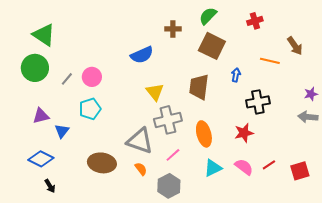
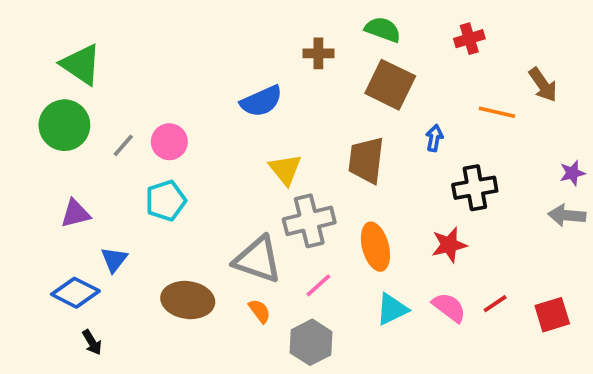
green semicircle: (208, 16) -> (383, 29), turned 66
blue triangle: (62, 131) -> (114, 260), moved

